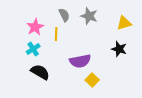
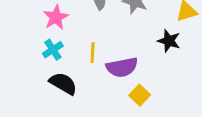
yellow line: (56, 34) -> (93, 53), moved
black star: (119, 49) -> (169, 41), moved

